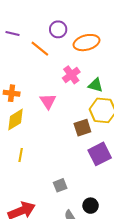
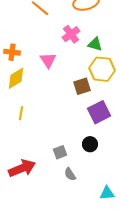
gray square: (60, 185) -> (60, 152), moved
black circle: (91, 206) -> (90, 144), moved

